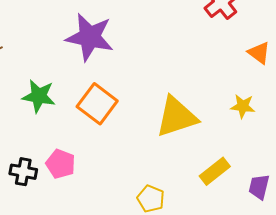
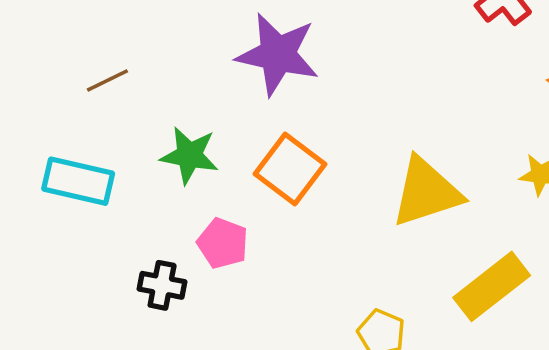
pink pentagon: (61, 164) -> (223, 243), moved
yellow rectangle: (215, 171) -> (492, 286), size x1.4

